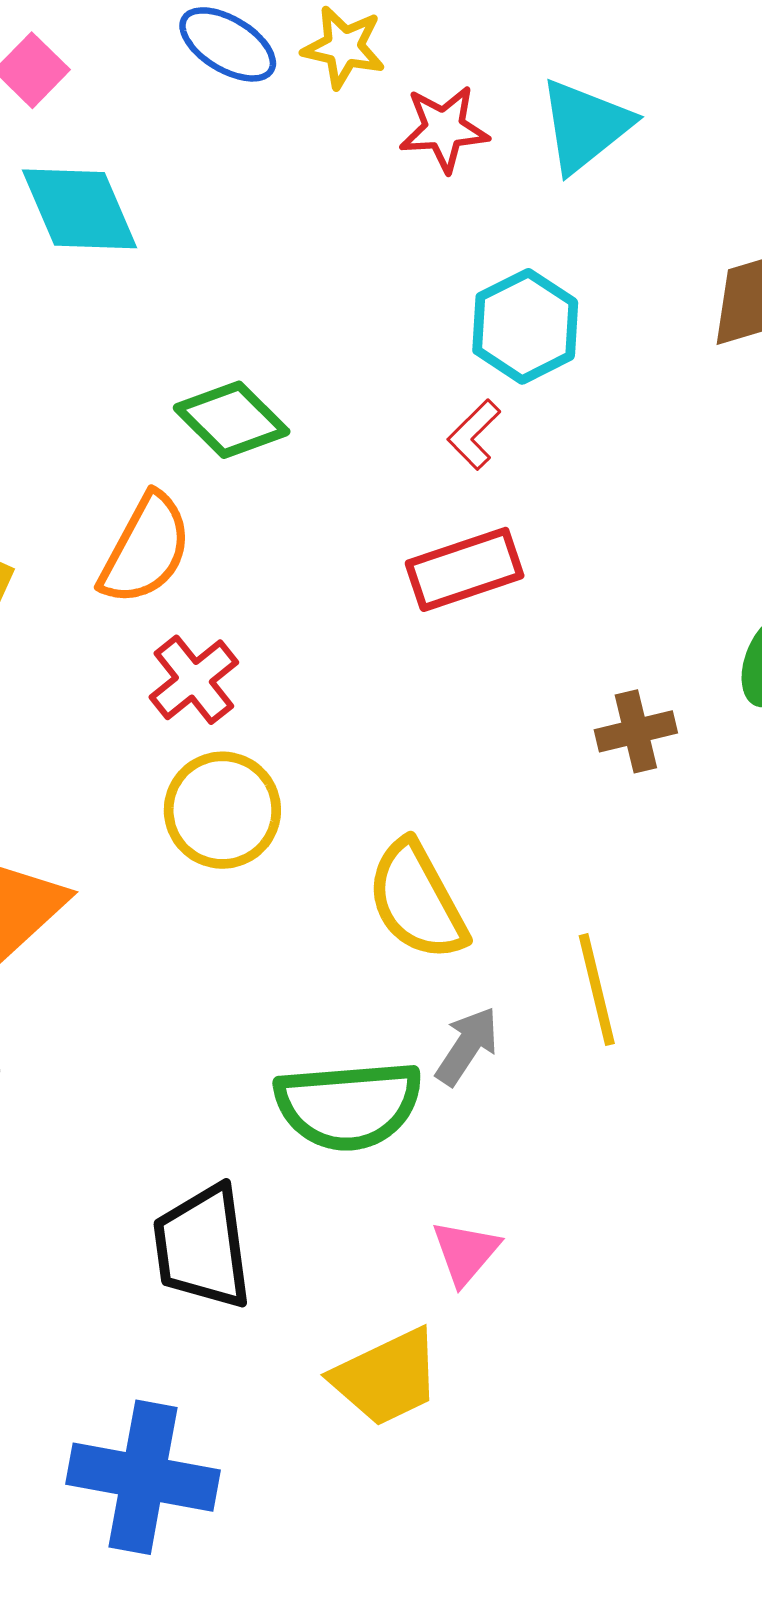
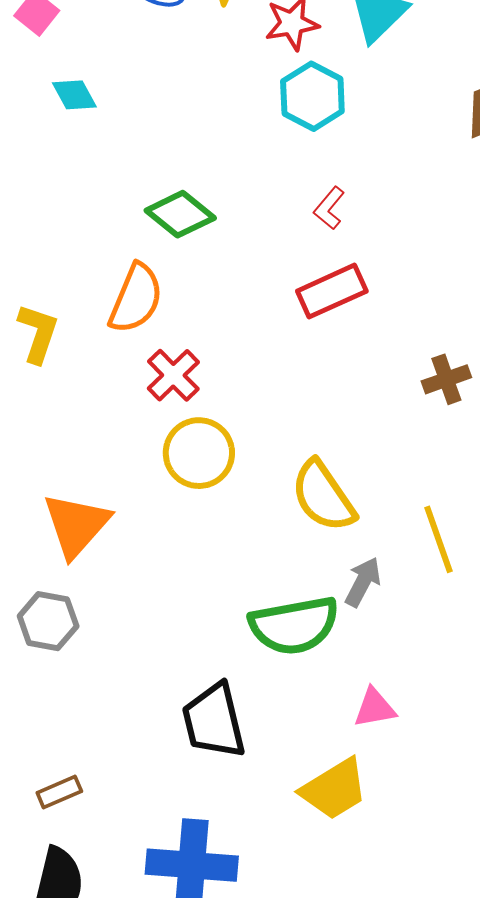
cyan diamond: (80, 209) -> (74, 95), size x0.6
cyan hexagon: (525, 326) -> (312, 96), moved
pink triangle: (466, 1252) -> (375, 708), turned 45

